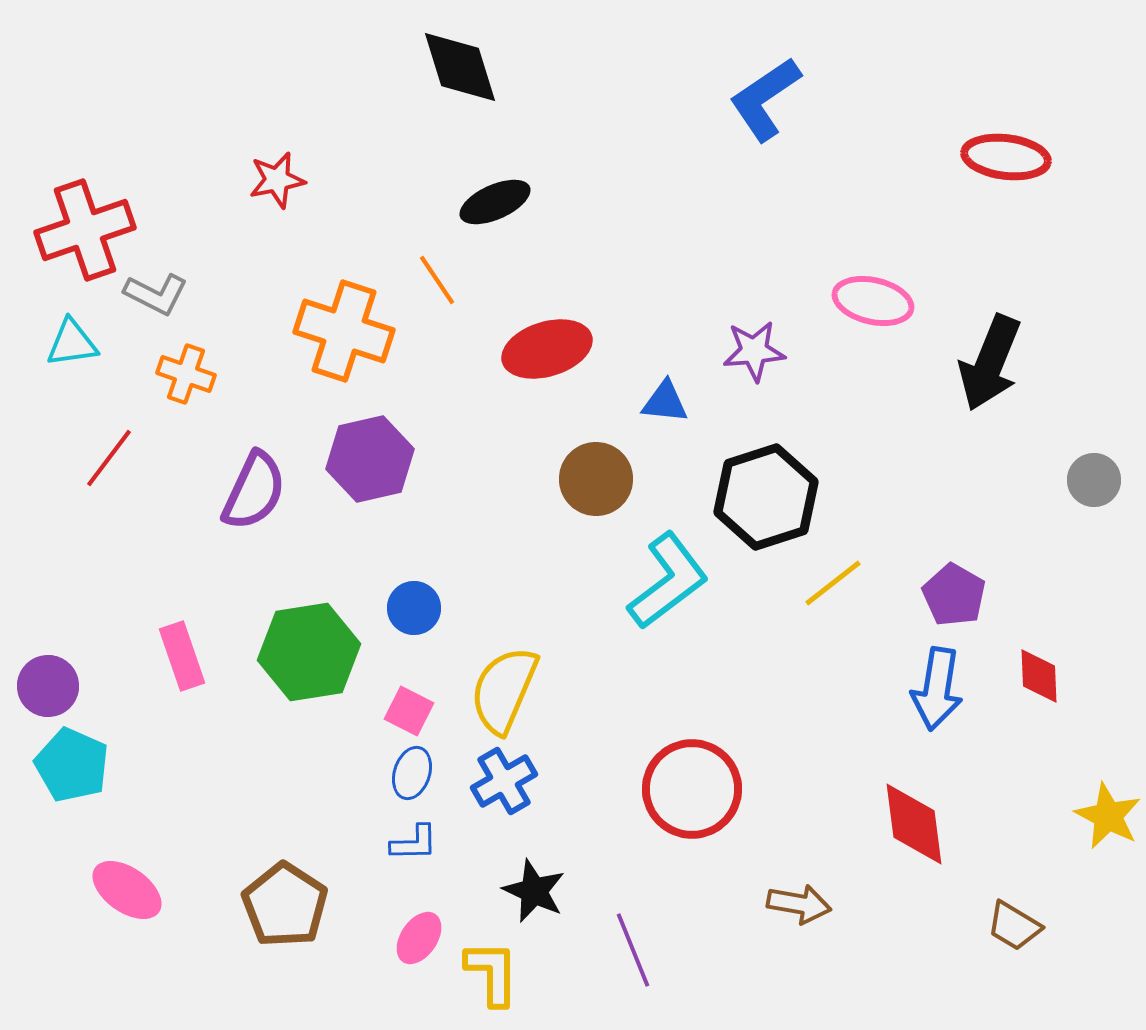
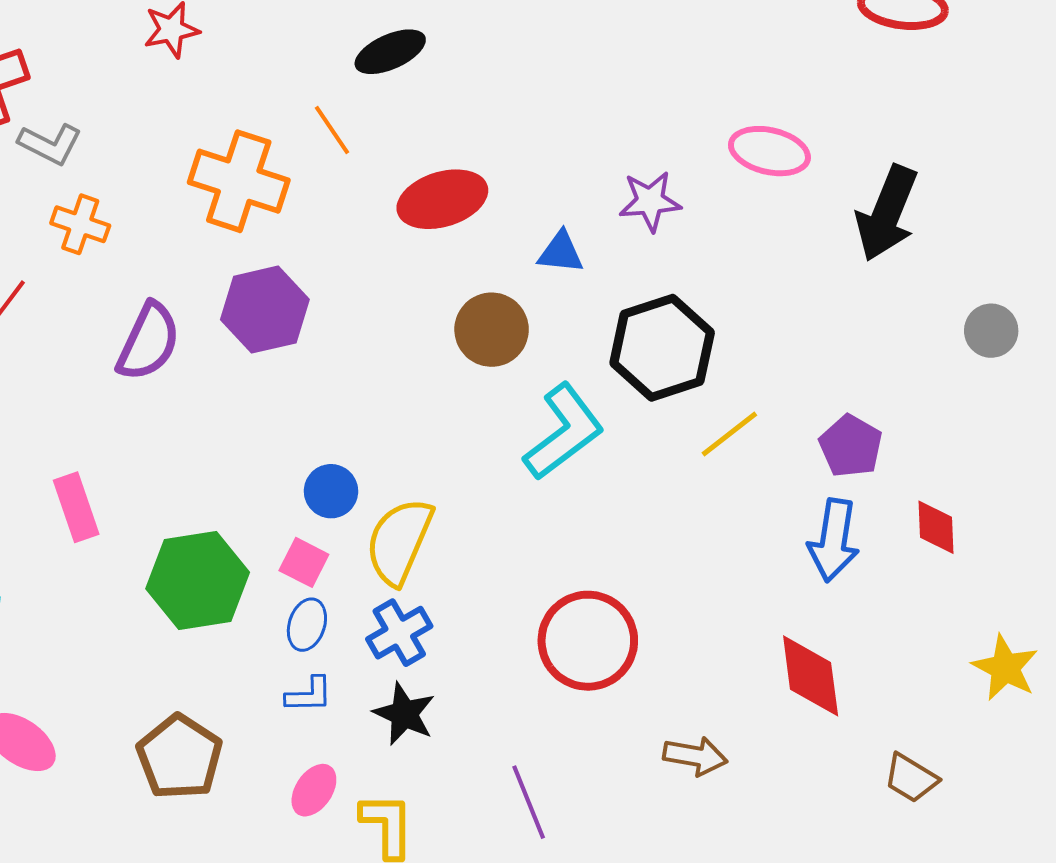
blue circle: (414, 608) -> (331, 491), moved
green hexagon: (309, 652) -> (198, 580), moved
black star: (534, 891) -> (404, 714), moved

